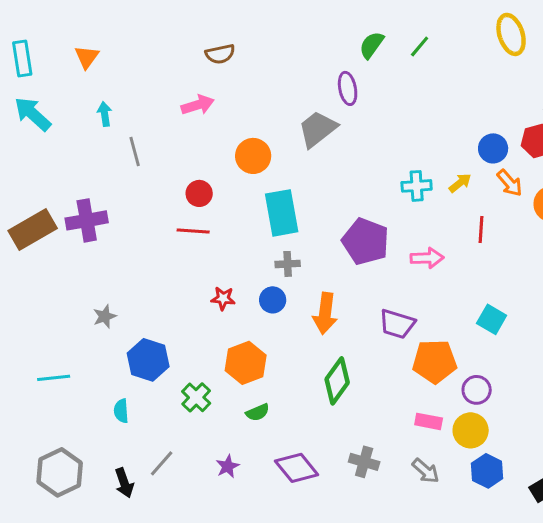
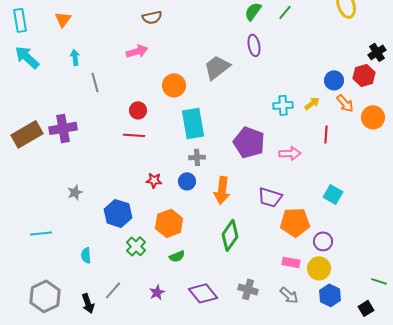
purple ellipse: (348, 88) -> (254, 45), moved
blue hexagon: (148, 360) -> (118, 213), moved

